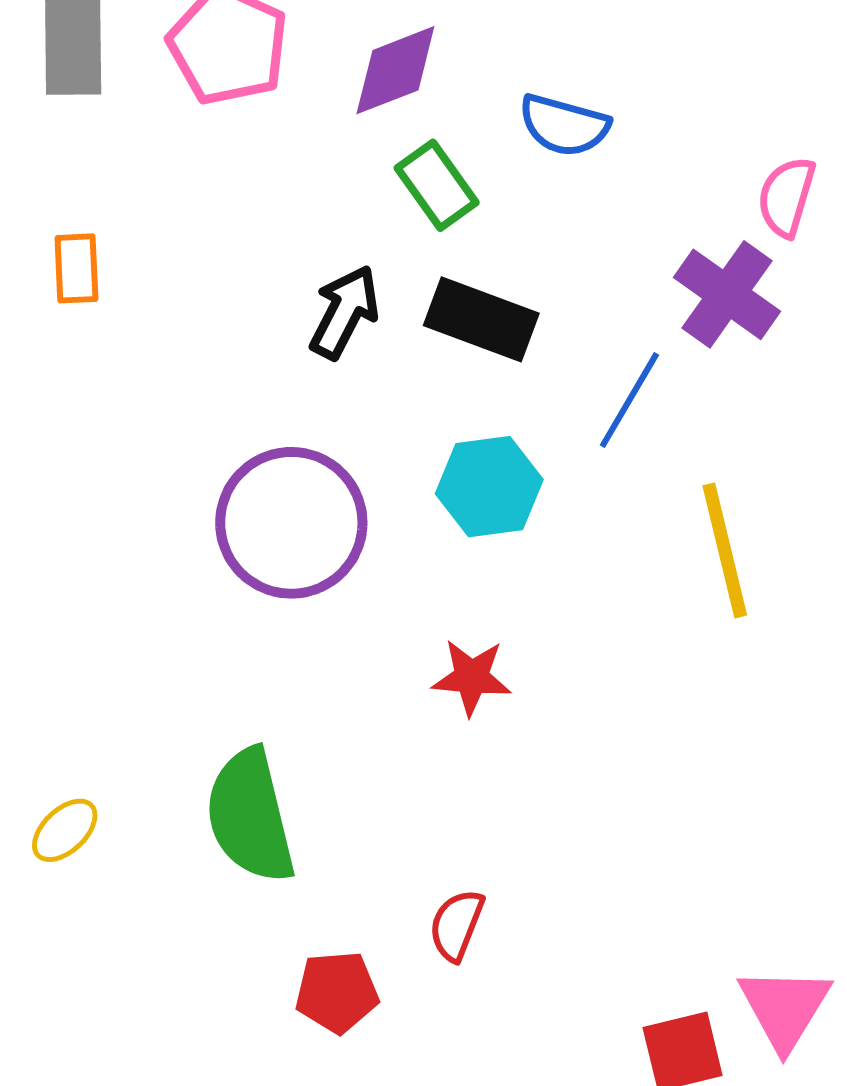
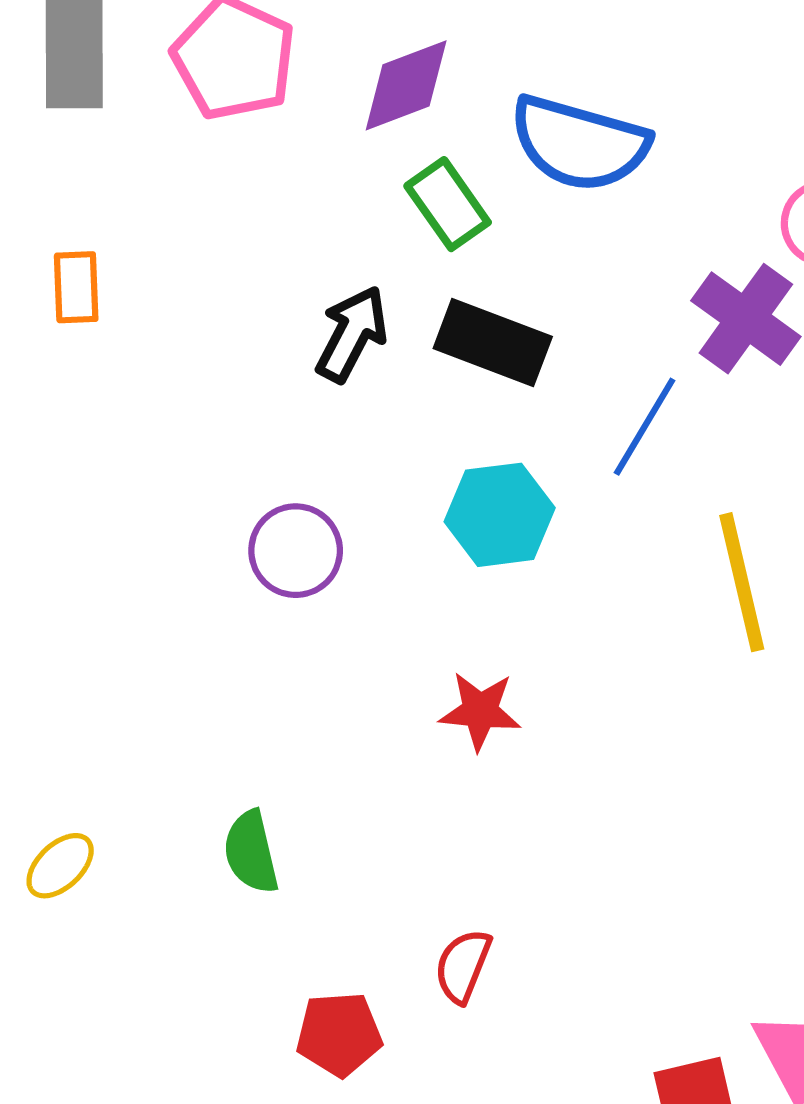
blue semicircle: (564, 125) -> (579, 143), size x1.5
purple circle: (291, 523) -> (296, 551), size x0.6
green semicircle: (250, 816) -> (251, 852), size x0.6

